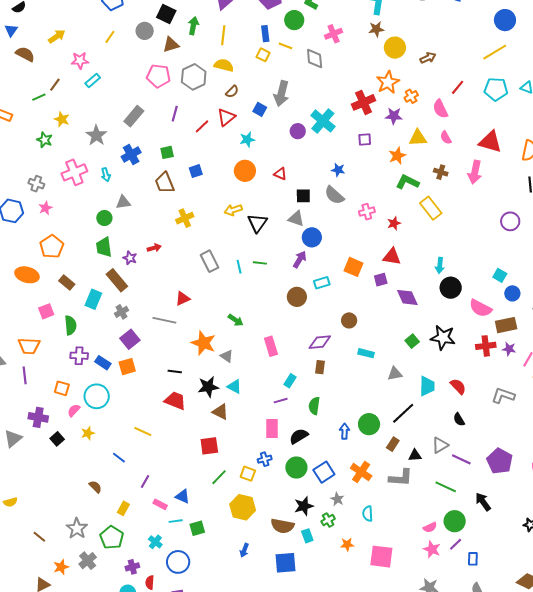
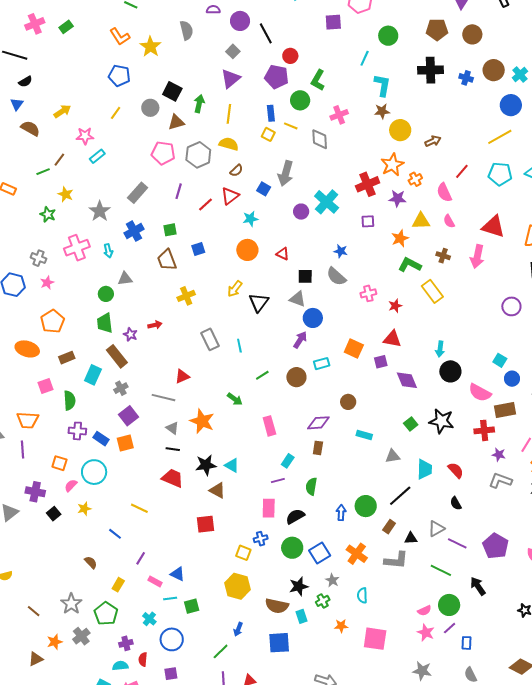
yellow arrow: (233, 210) -> (235, 289), turned -36
green line: (260, 263) -> (262, 375), moved, turned -40
brown rectangle: (67, 282) -> (67, 358), turned -63
purple star: (509, 349) -> (499, 455), moved
gray triangle: (227, 356) -> (172, 428), moved
green line: (219, 477) -> (221, 651), moved

